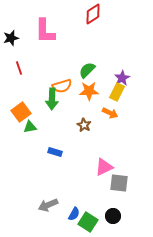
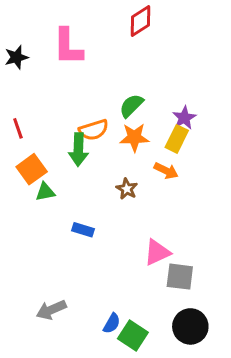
red line: (19, 68) -> (18, 128), moved
gray arrow: (48, 205) -> (51, 310), moved
black circle: (113, 216) -> (190, 326), moved, size x1.5

